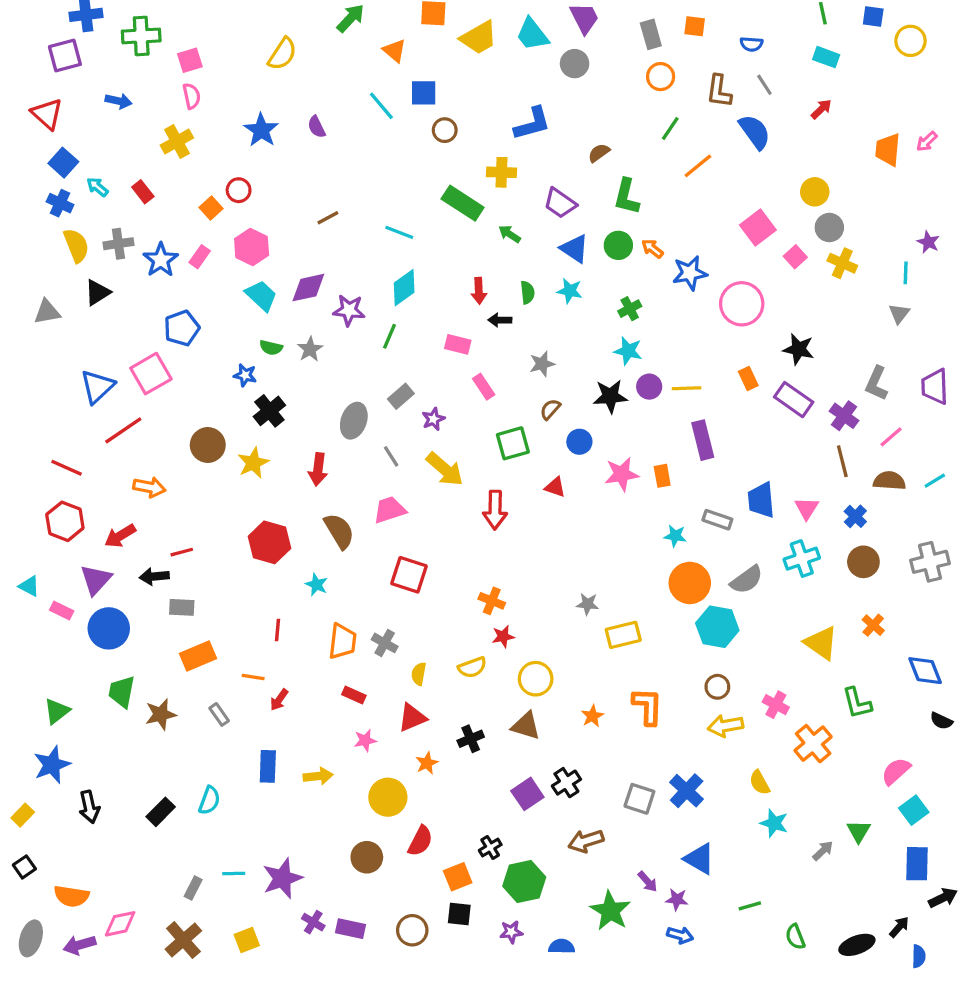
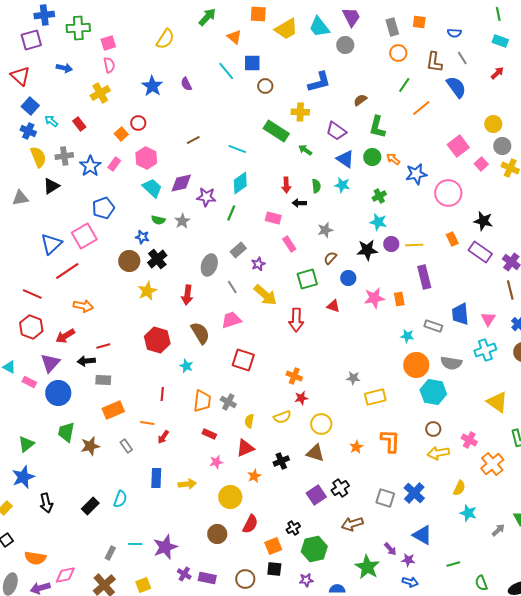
brown circle: (208, 445) -> (129, 261), moved
gray semicircle: (747, 580) -> (451, 363), turned 45
yellow semicircle: (760, 783) -> (459, 488), turned -126

